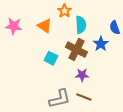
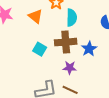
blue star: (101, 44) -> (89, 49), moved
brown cross: (76, 50) -> (66, 42), turned -35

